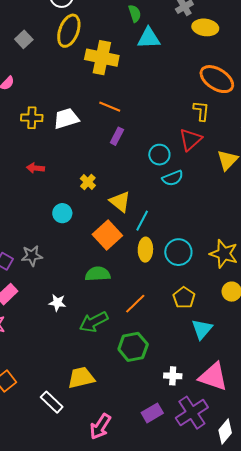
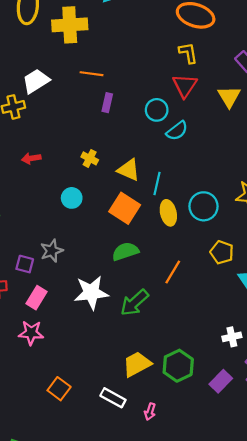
white trapezoid: (66, 118) -> (36, 81), moved
white star: (57, 303) -> (91, 293), size x1.8
green hexagon: (133, 347) -> (178, 366), moved
pink arrow: (100, 427) -> (150, 412), moved, size x0.6

